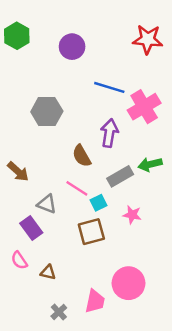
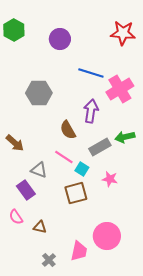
cyan square: (98, 203) -> (82, 169), turned -32

